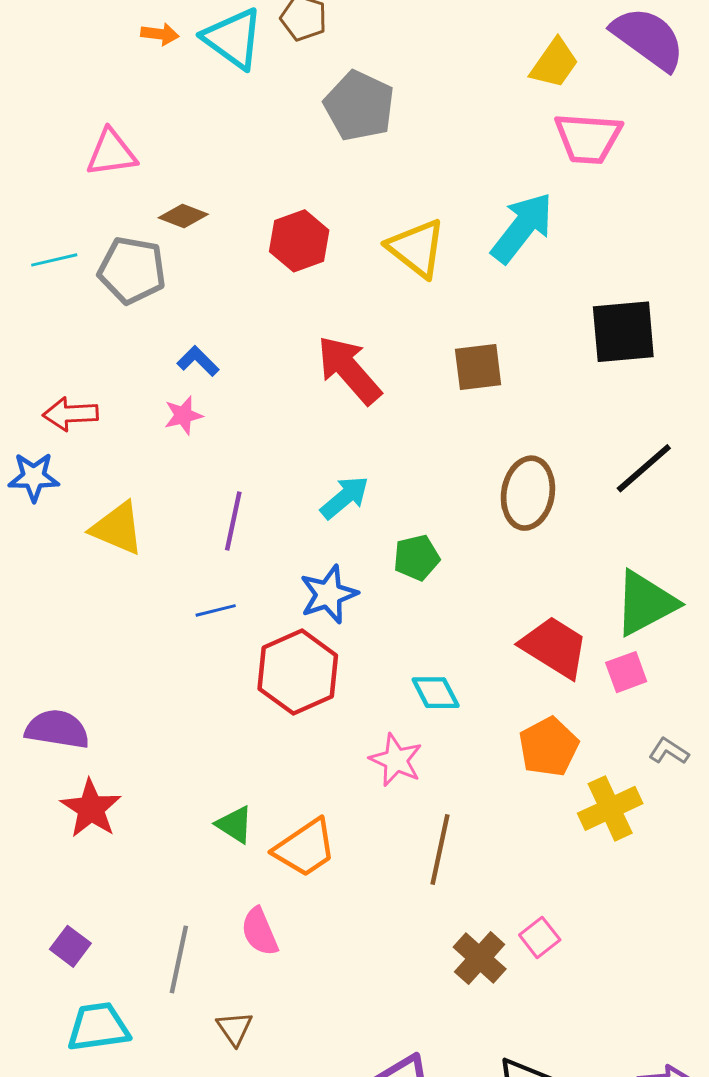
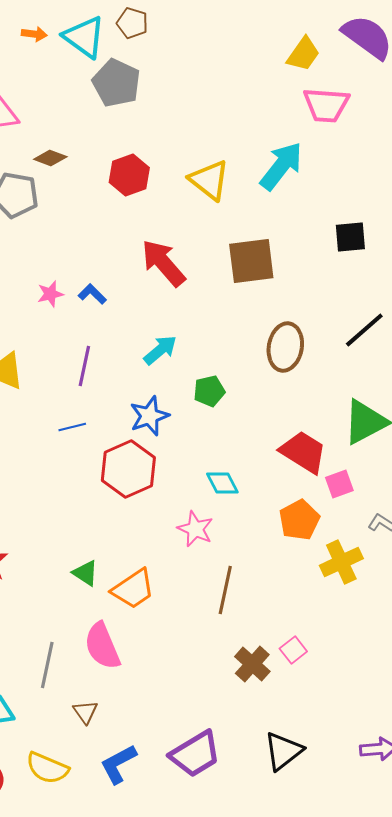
gray pentagon: (359, 106) -> (116, 83), moved
black square: (623, 332) -> (350, 237), size x0.7
blue L-shape: (198, 361) -> (92, 294), moved
brown square: (478, 367) -> (251, 261), size x1.4
pink square: (626, 672) -> (339, 484), moved
pink semicircle: (260, 932) -> (102, 646), size x1.4

